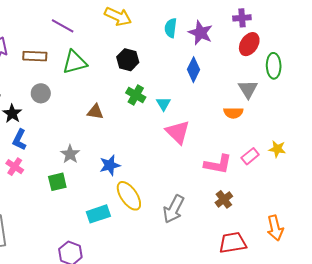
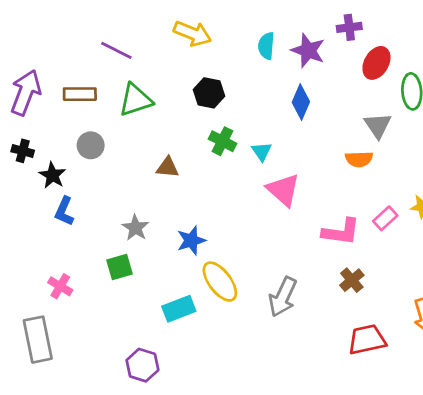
purple cross: (242, 18) -> (349, 27), moved
pink cross: (15, 167) -> (60, 286), moved

